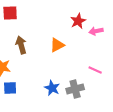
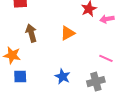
gray cross: (75, 89) -> (96, 82), moved

